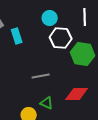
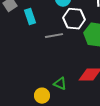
gray line: (41, 76) -> (54, 36), moved

